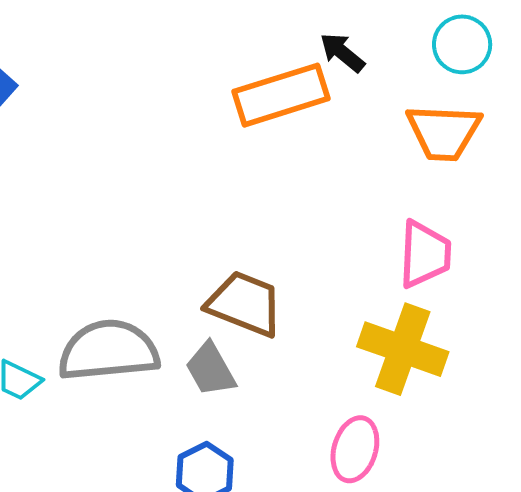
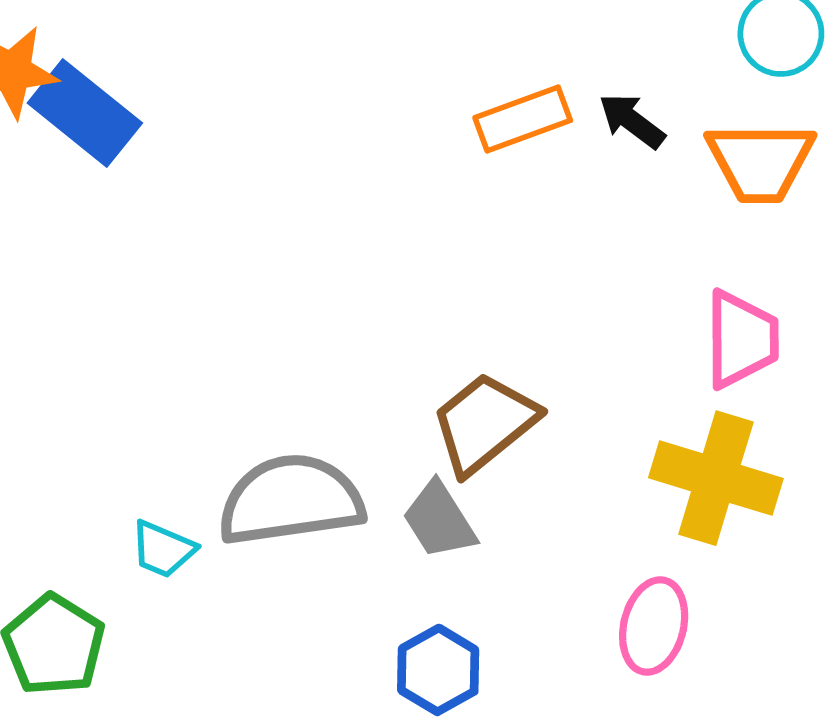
black arrow: (342, 52) -> (632, 121), moved
orange rectangle: (281, 95) -> (523, 119), size x0.7
brown trapezoid: (245, 304) -> (484, 423), turned -58

